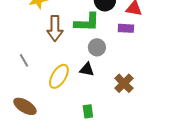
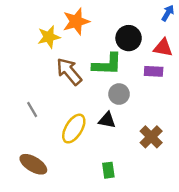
brown arrow: (55, 28) -> (69, 71), turned 140

